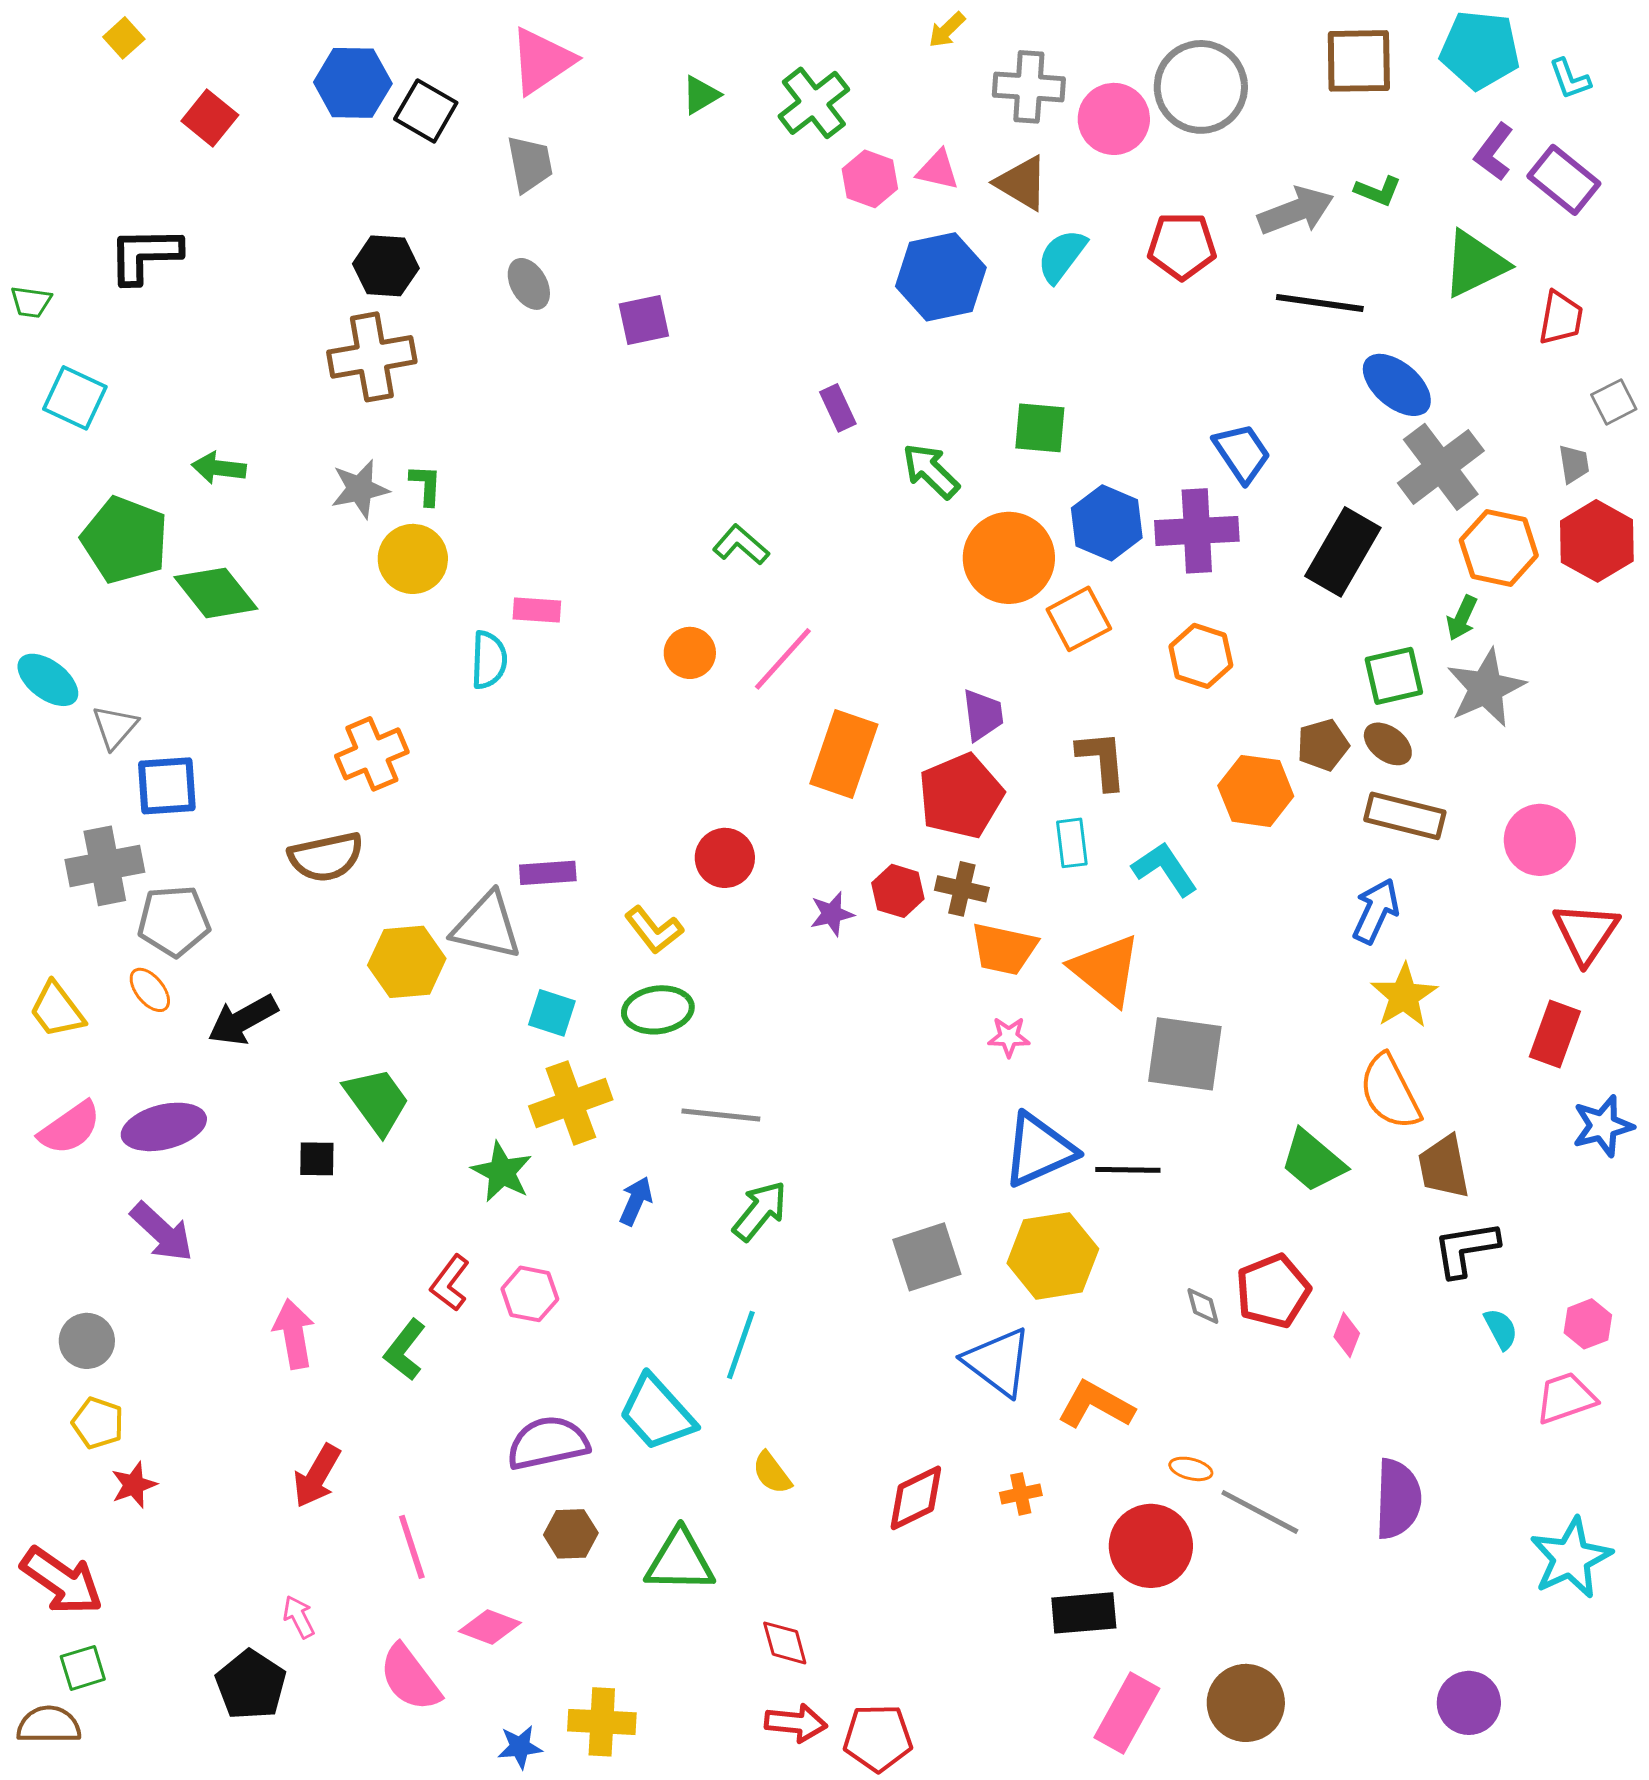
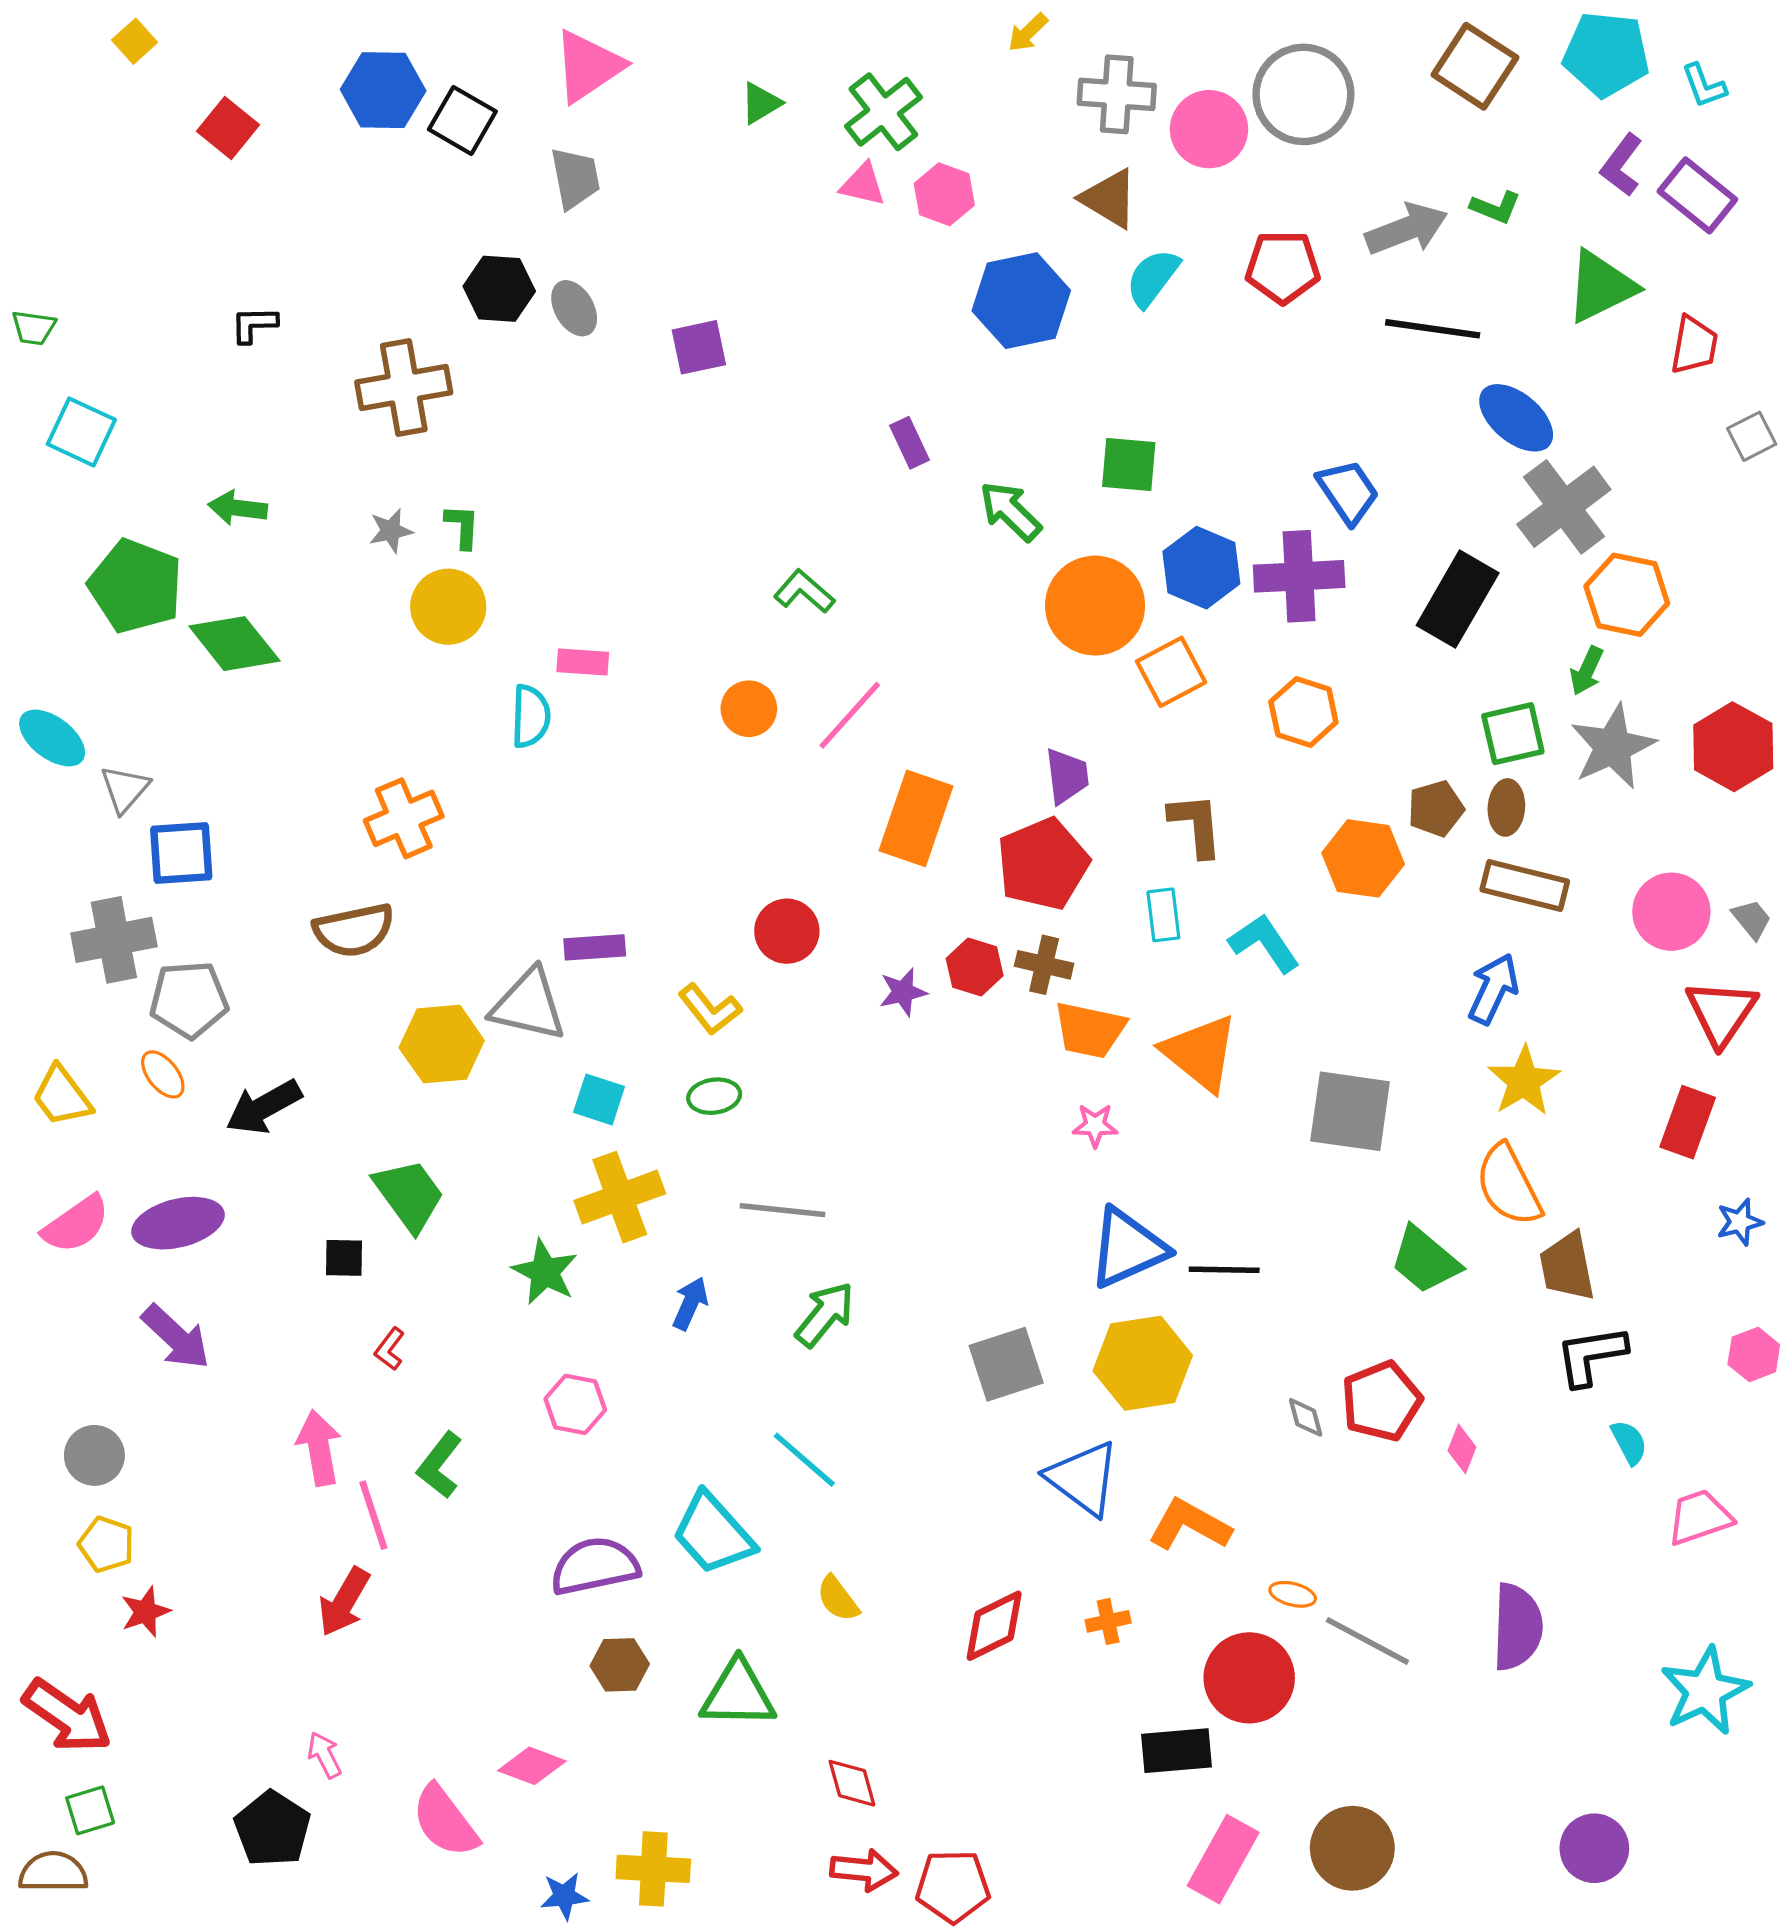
brown square: (1359, 61) -> (1475, 66), turned 34
pink triangle: (938, 170) -> (863, 184), moved
black L-shape: (145, 255) -> (254, 325), moved, size x0.6
black hexagon: (386, 266) -> (499, 289), moved
gray trapezoid: (1574, 464) -> (1752, 919), moved, turned -30
gray star: (360, 489) -> (391, 531), size x0.7
red hexagon: (1597, 541) -> (1733, 747), moved
brown ellipse: (1388, 744) -> (1506, 807), turned 57
green ellipse: (658, 1010) -> (714, 1096), size x0.7
gray square: (1185, 1054) -> (1350, 1111), moved
blue star: (1603, 1126) -> (1740, 1222), size x0.7
red L-shape: (450, 1283) -> (390, 1349), moved, size x0.7
pink hexagon: (1588, 1324) -> (1754, 1354), moved
cyan line: (741, 1345) -> (804, 1460), turned -68
pink line: (412, 1547) -> (373, 1515), moved

